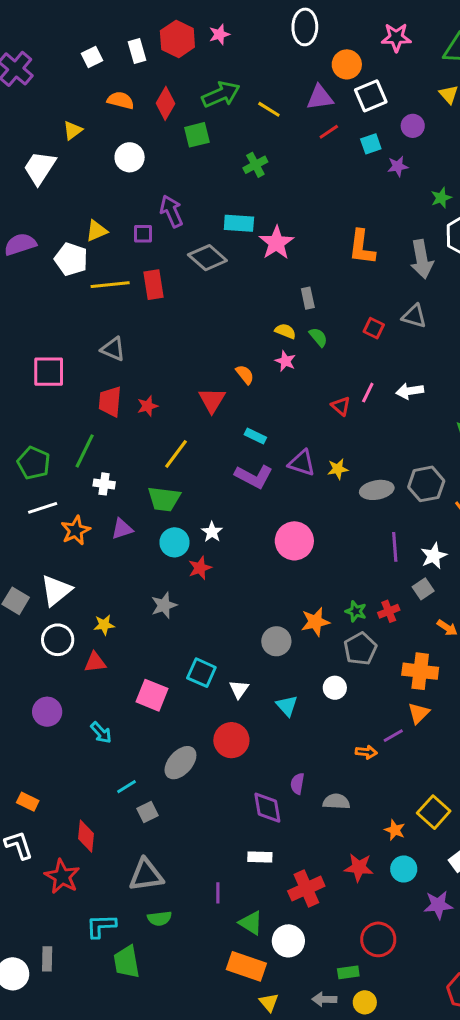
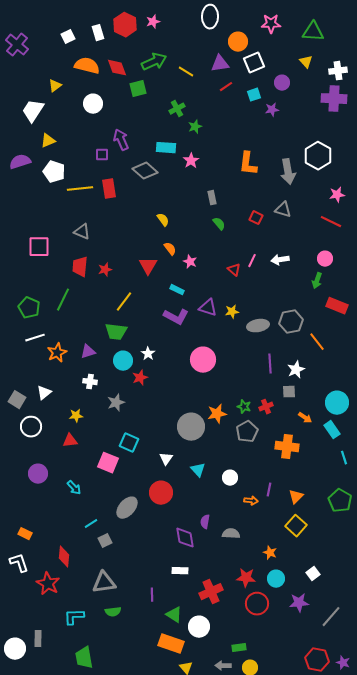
orange semicircle: (121, 100) -> (87, 66), size x1.4
red diamond: (165, 103) -> (117, 68), turned -50
green star: (441, 198) -> (195, 127), moved
yellow triangle: (97, 231) -> (48, 141), moved
pink star: (276, 243) -> (191, 161), size x0.7
yellow semicircle: (285, 331) -> (163, 220), moved, turned 32
pink star: (285, 361) -> (190, 262), moved
white cross: (104, 484) -> (90, 382), moved
gray square: (423, 589) -> (289, 392), turned 32
white triangle: (56, 590) -> (44, 393), size x0.7
white circle: (58, 640) -> (31, 427), moved
gray circle: (276, 641) -> (191, 427), size x1.4
cyan square: (201, 673) -> (129, 443), moved
white circle: (335, 688) -> (230, 478), moved
orange triangle: (419, 713) -> (296, 497), moved
purple line: (393, 736) -> (269, 490), turned -48
yellow square: (434, 812) -> (296, 526), moved
red circle: (378, 939) -> (257, 604), moved
green trapezoid: (127, 962) -> (84, 658), moved

